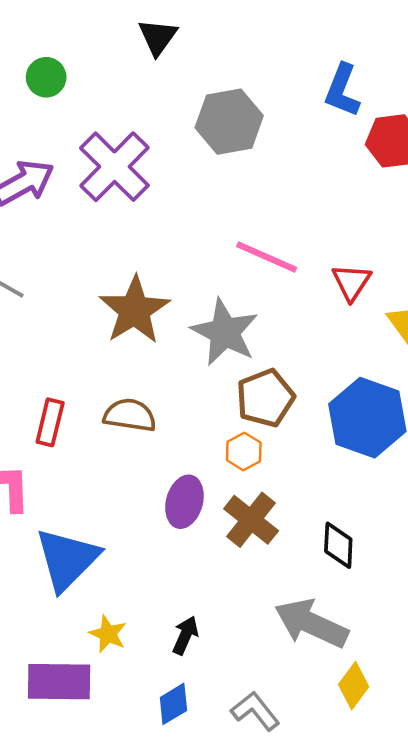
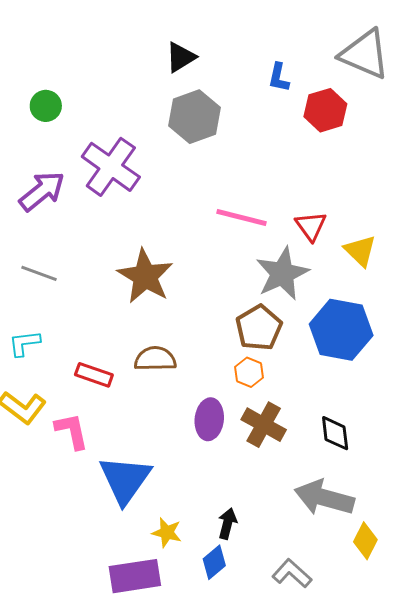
black triangle: (158, 37) -> (181, 57), moved, turned 32
blue L-shape: (342, 90) -> (279, 77), size x0.7
gray star: (225, 332) -> (282, 274), moved, turned 30
red rectangle: (50, 422) -> (94, 375), turned -75
blue diamond: (173, 704) -> (214, 562), moved

